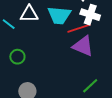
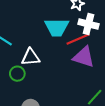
white triangle: (29, 14) -> (31, 57), moved

